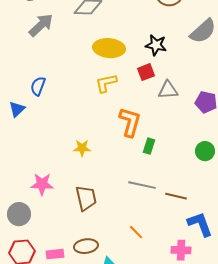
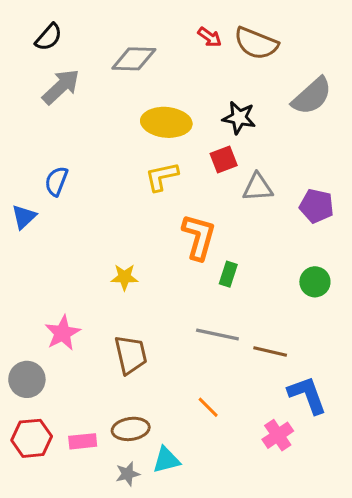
pink star: (42, 184) -> (63, 333), turned -30
pink cross: (181, 250) -> (278, 435), turned -36

